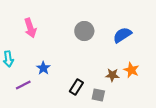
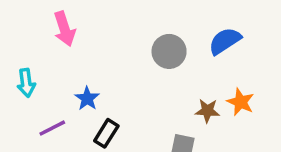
gray circle: (84, 31) -> (169, 51), moved
black rectangle: (76, 87) -> (106, 133), moved

